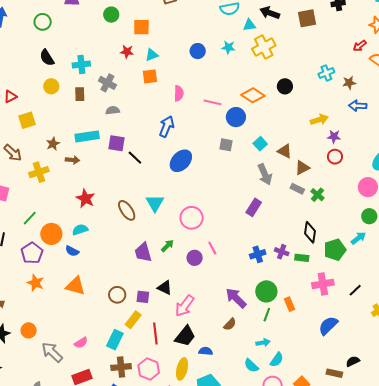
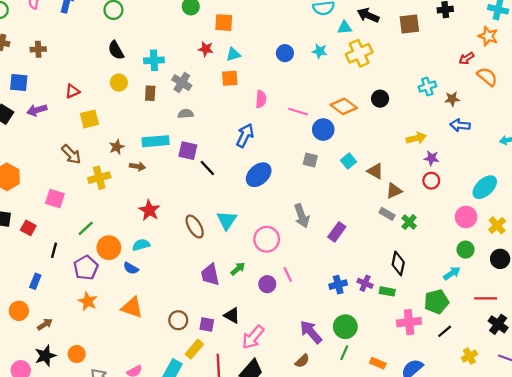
gray arrow: (265, 174) -> (302, 216), moved
green pentagon: (335, 250) -> (436, 302), moved
orange rectangle: (290, 304) -> (378, 363), moved, turned -48

